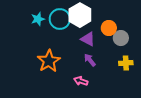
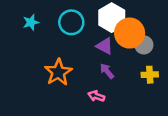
white hexagon: (80, 15) -> (112, 18), moved
cyan star: (38, 19) -> (31, 22), moved
orange circle: (109, 28) -> (130, 33), size x1.6

